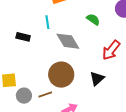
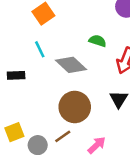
green semicircle: (93, 19) -> (98, 41), moved

